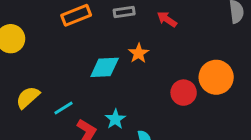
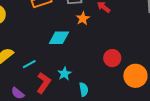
orange star: (139, 53) -> (83, 18), moved
orange circle: (216, 77) -> (135, 76), moved

